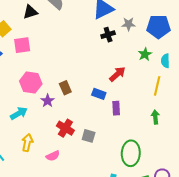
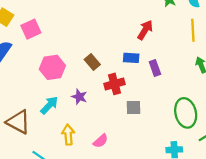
purple star: (48, 101) -> (79, 97), moved
red cross: (65, 128) -> (114, 84), moved, turned -30

